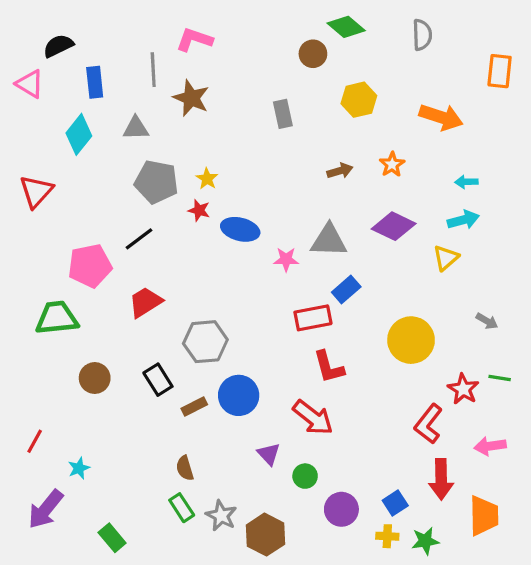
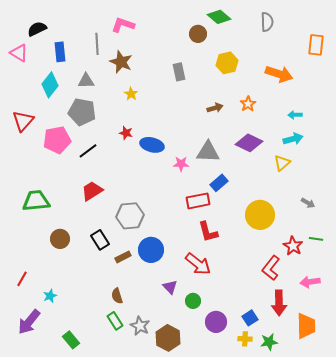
yellow star: (207, 179) -> (131, 94), moved
gray pentagon: (156, 182) -> (82, 112), moved
pink pentagon: (90, 266) -> (57, 140), moved

